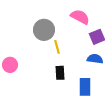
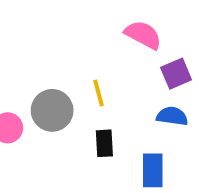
gray circle: (44, 30) -> (52, 110), moved

